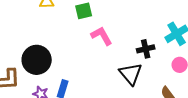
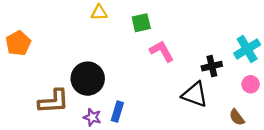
black triangle: (131, 74) -> (195, 95), turned -30

